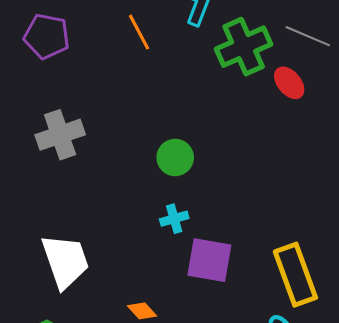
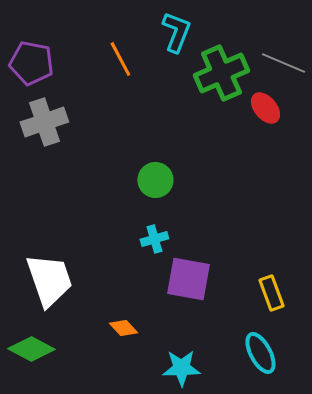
gray cross: (60, 135) -> (44, 122), moved
yellow rectangle: (295, 275) -> (271, 293), size x0.6

